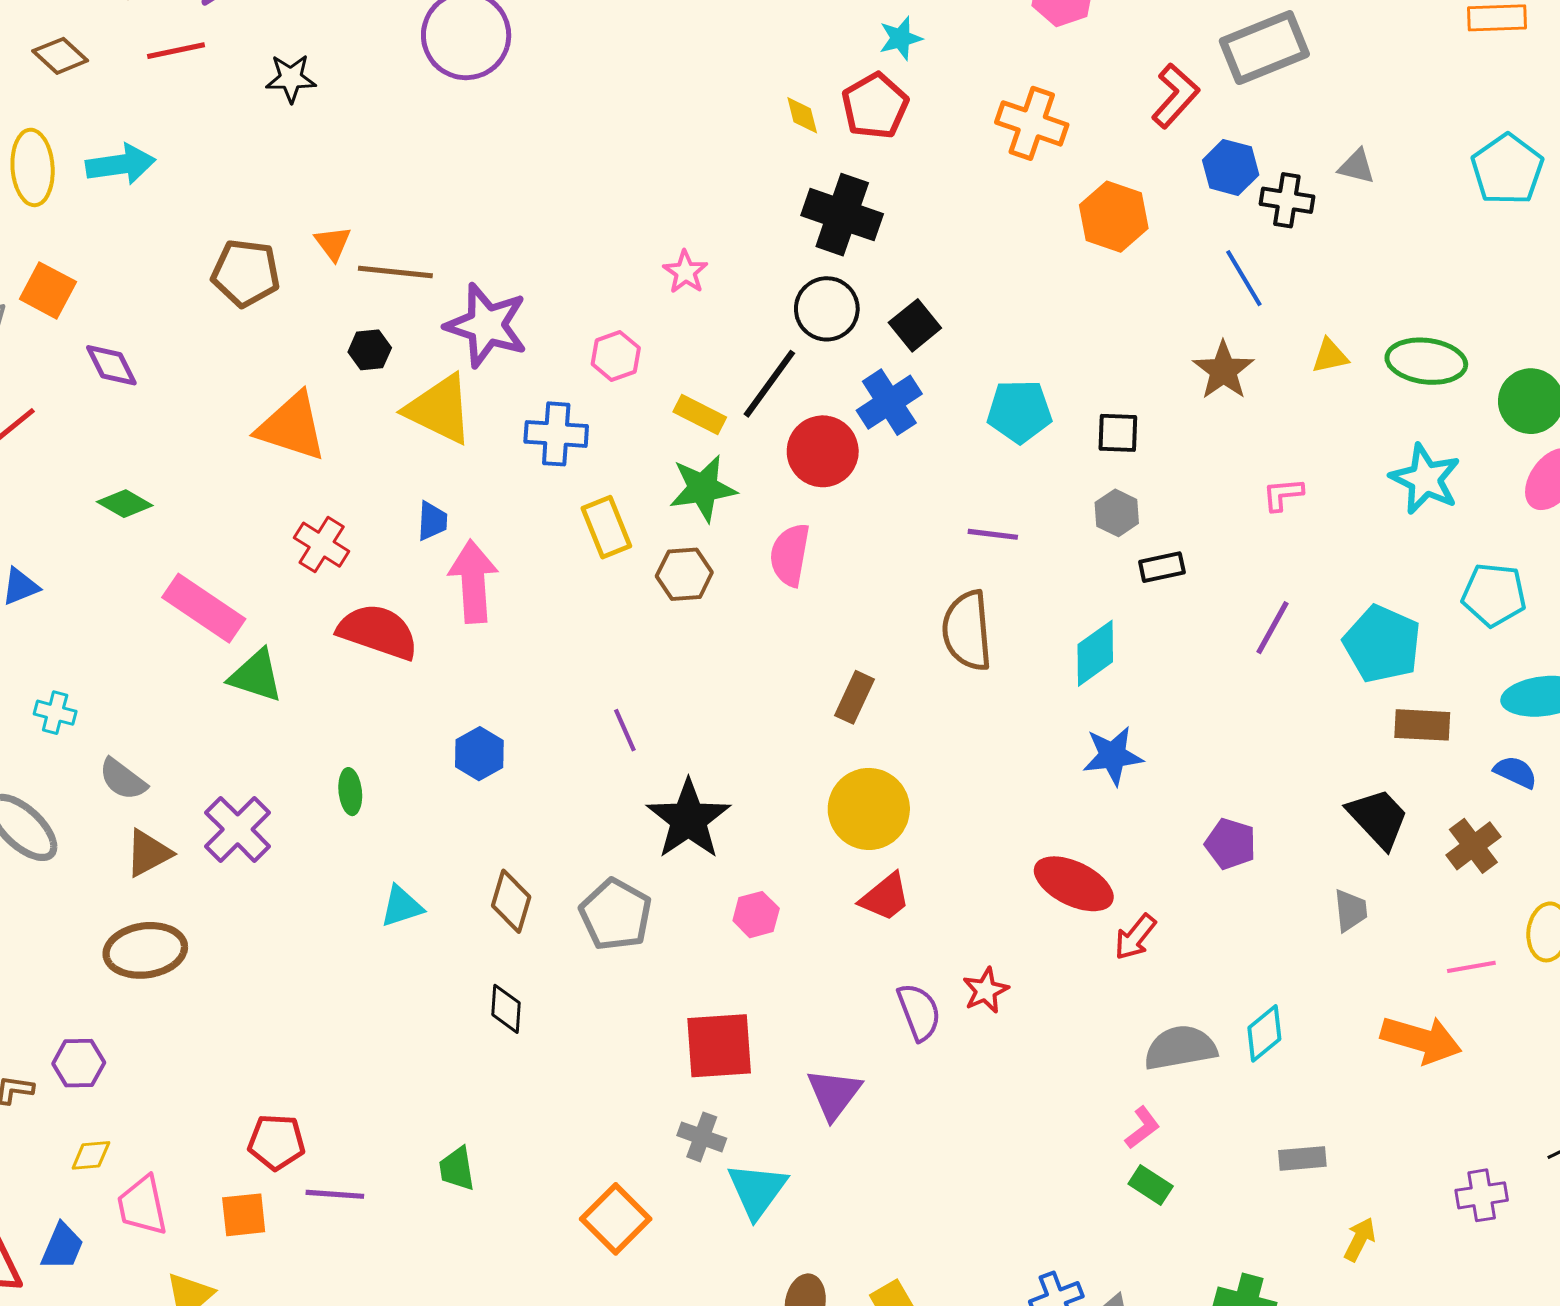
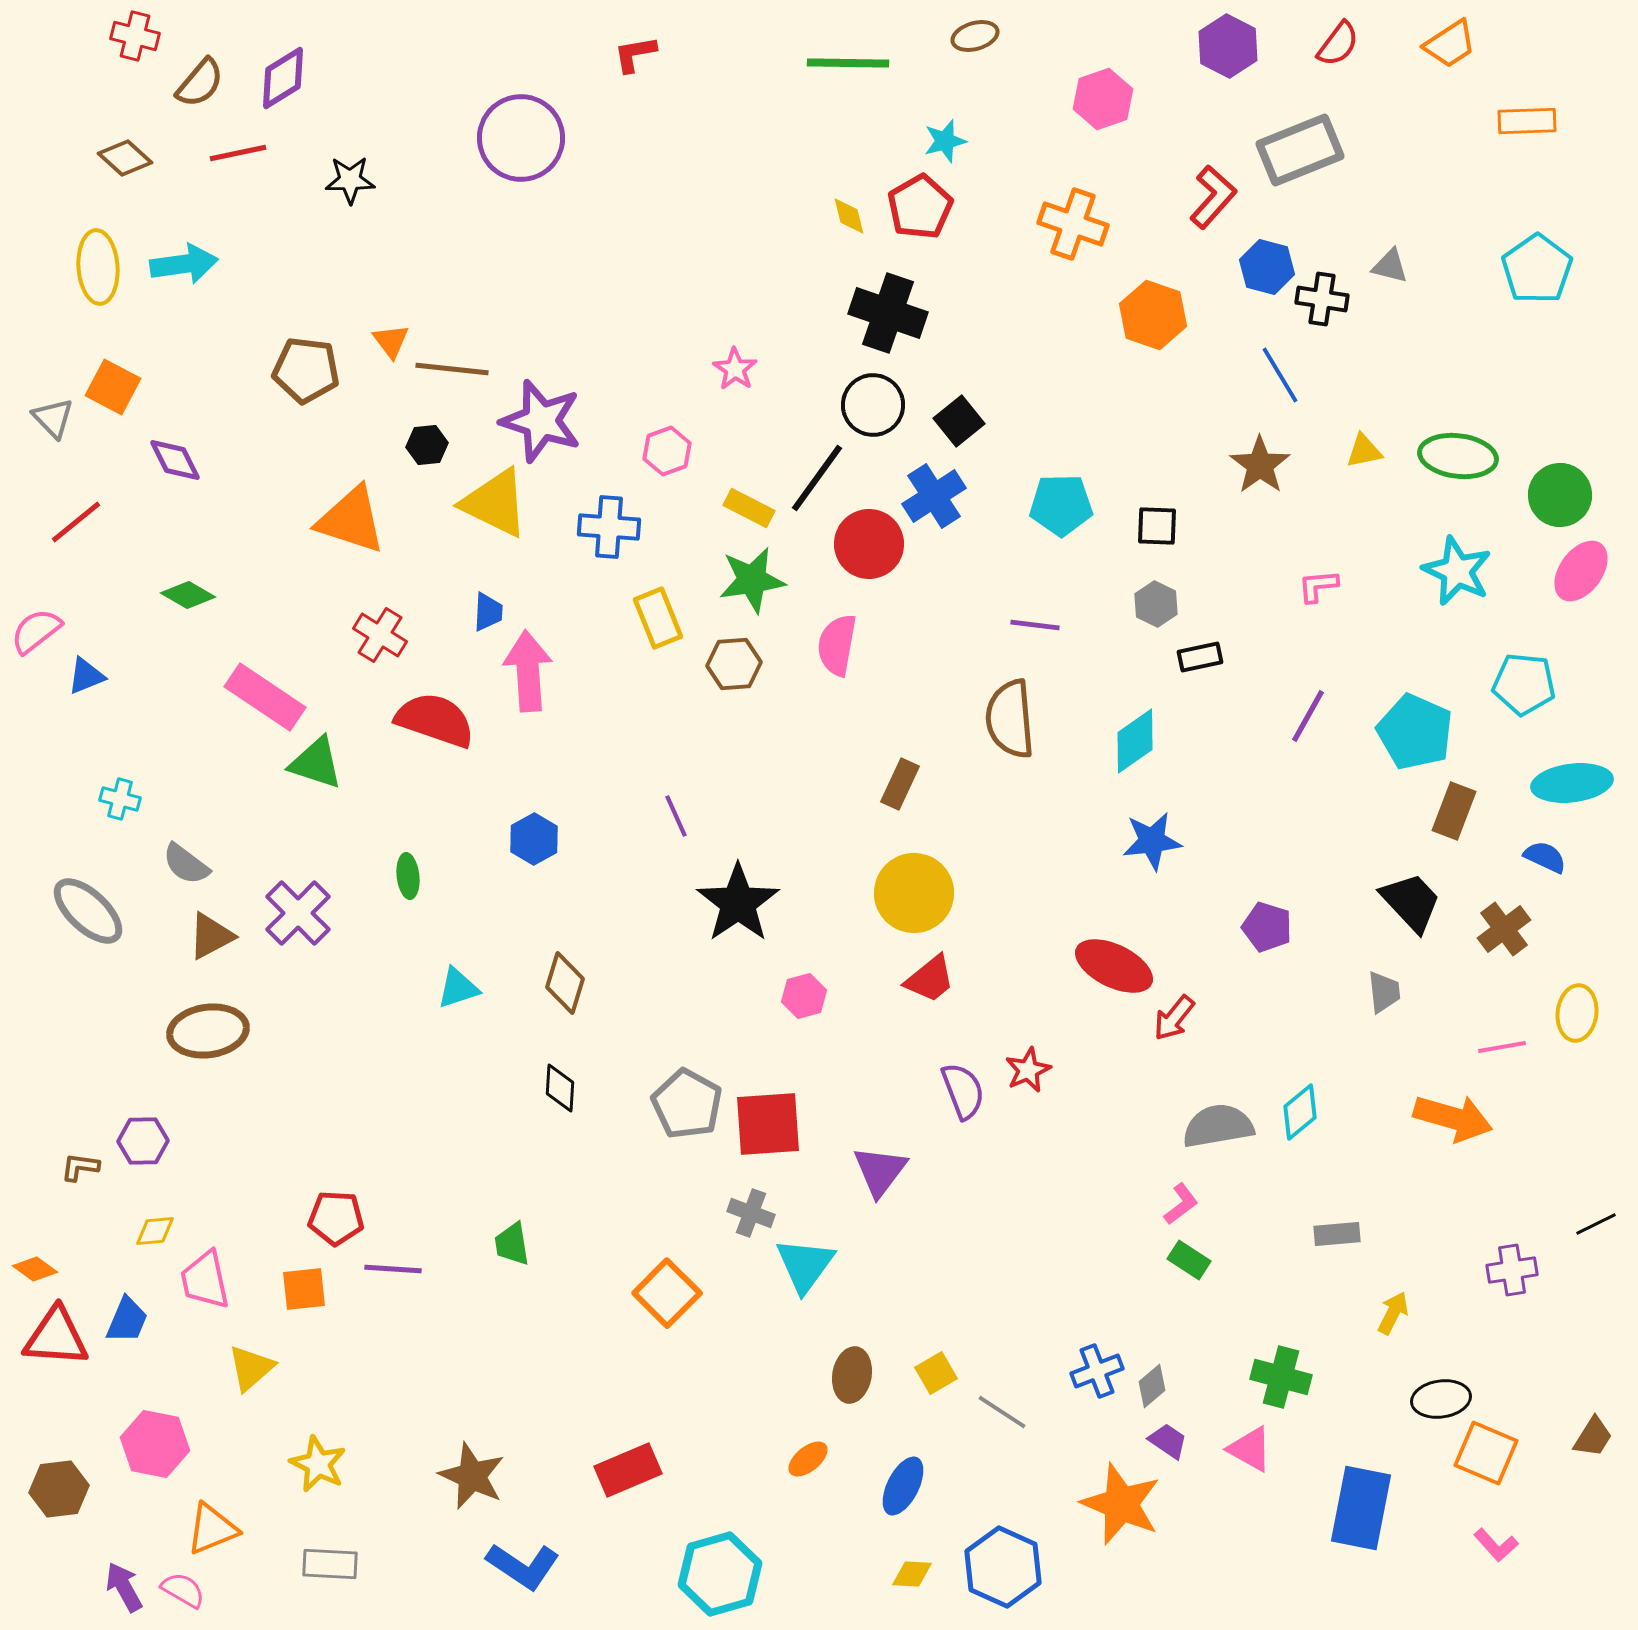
brown rectangle: (1422, 725) -> (1454, 811), turned -72
gray pentagon: (616, 915) -> (687, 1104), moved

